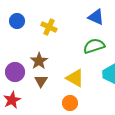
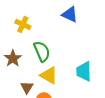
green semicircle: (94, 46) -> (42, 51), moved, turned 85
brown triangle: (41, 81) -> (27, 87), moved

